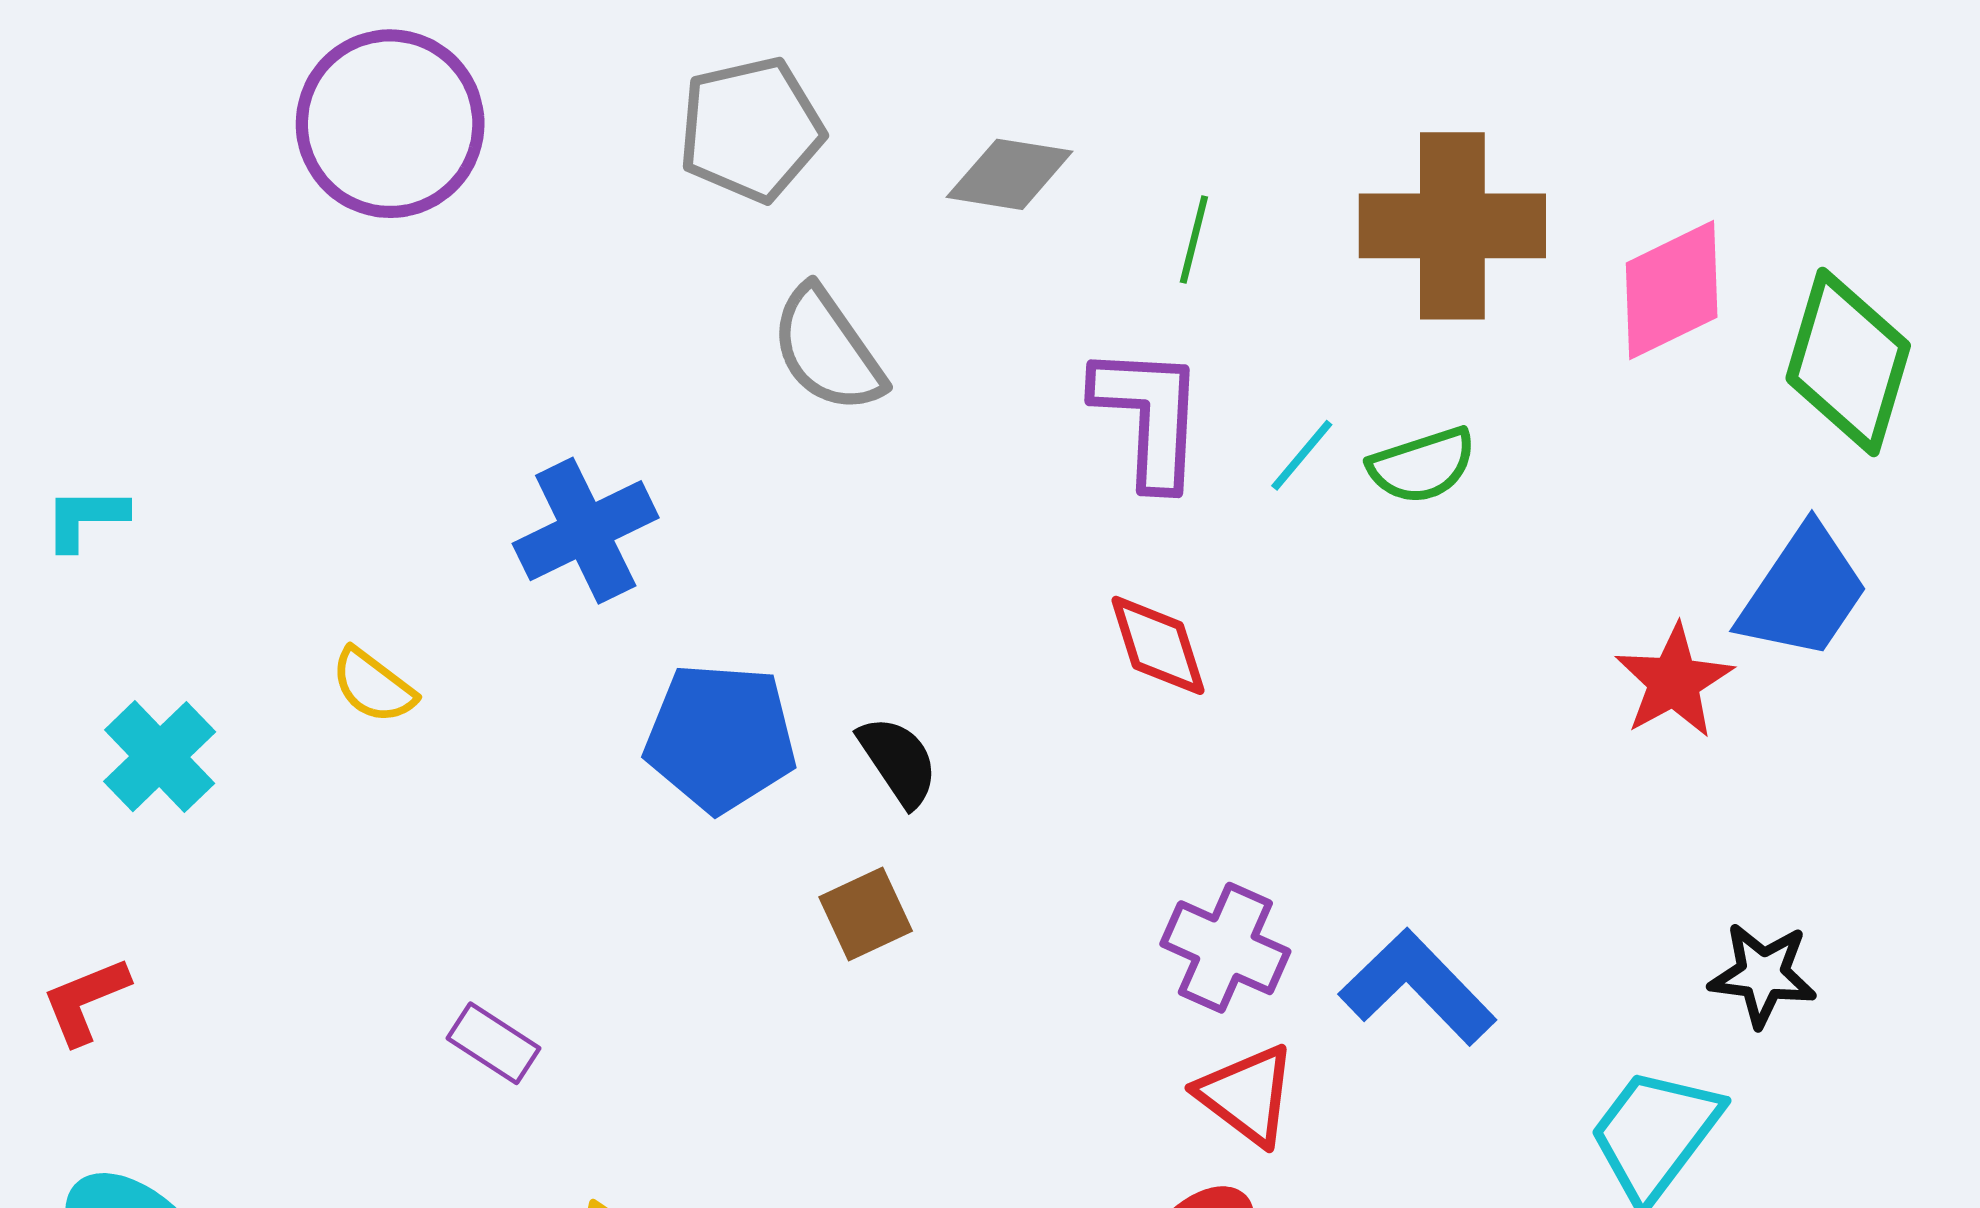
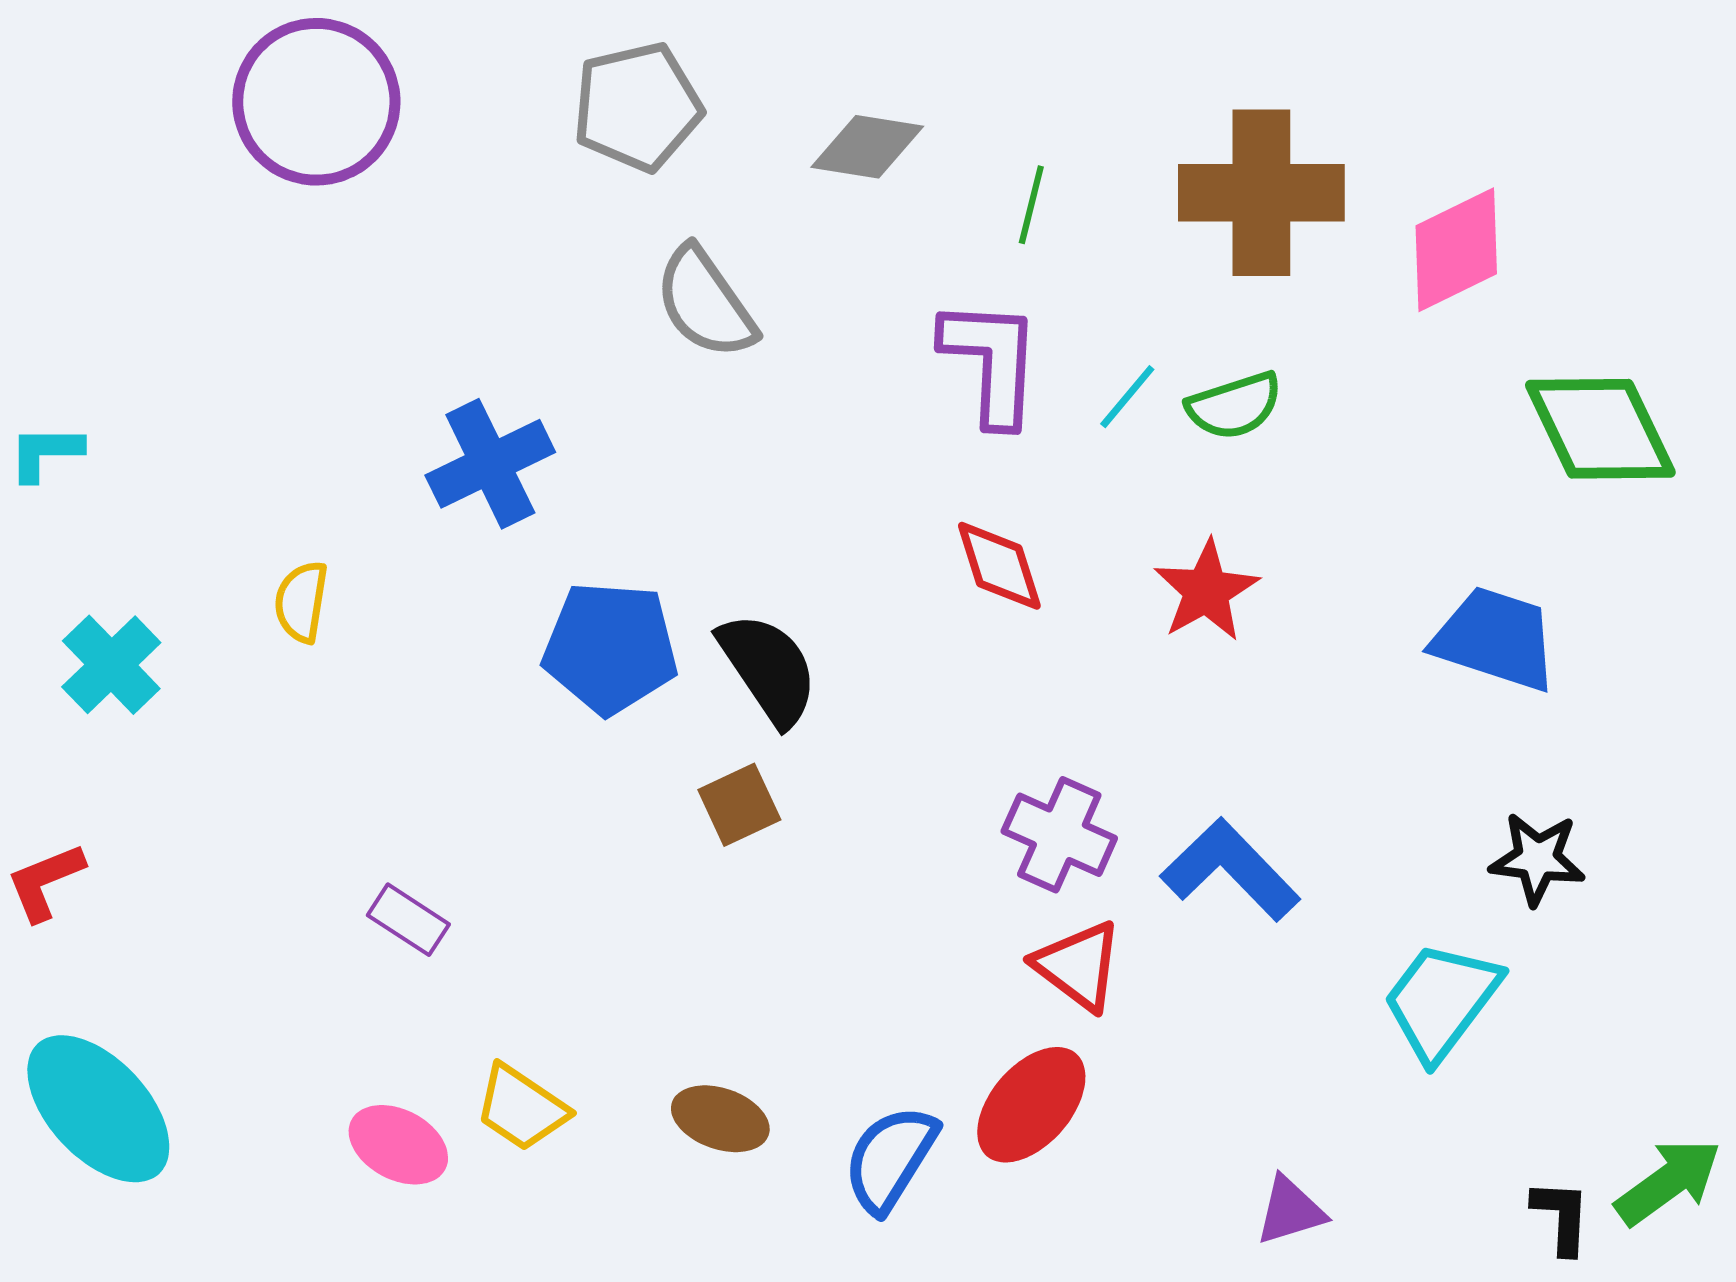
green diamond: (1848, 362) -> (1600, 429), moved, turned -42
blue trapezoid: (1803, 592) -> (1495, 639), moved, turned -106
red star: (1674, 681) -> (1206, 591), moved
yellow semicircle: (373, 686) -> (301, 602), turned 62
black semicircle: (898, 761) -> (768, 669), size x1.4

